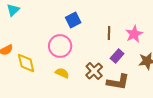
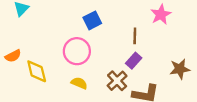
pink star: (134, 34) -> (161, 15), moved
purple rectangle: (117, 56) -> (134, 61), moved

